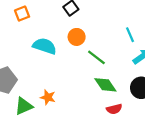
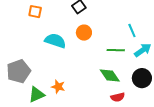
orange square: (22, 14) -> (35, 12), turned 32
green line: (96, 57) -> (116, 50), moved, turned -36

